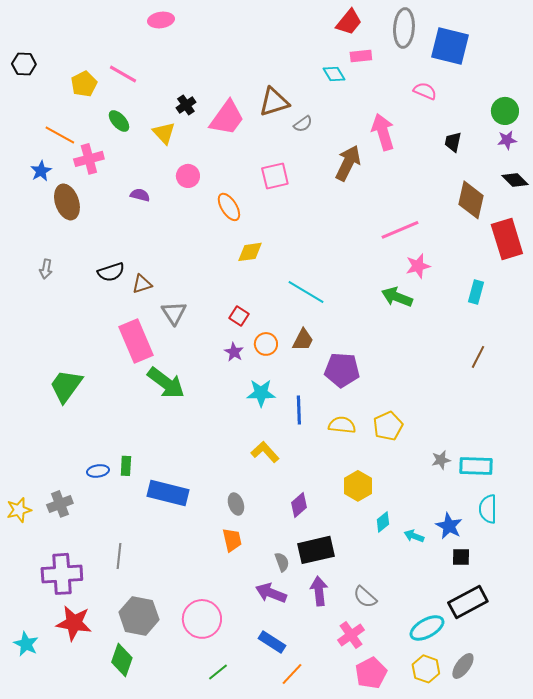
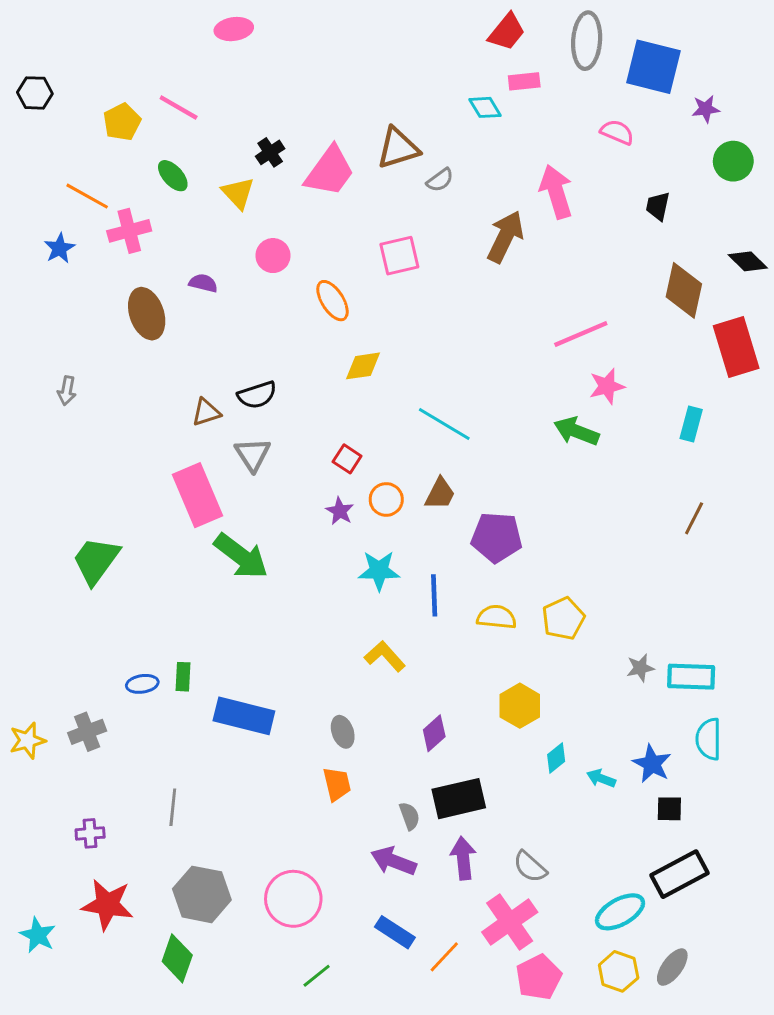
purple star: (507, 140) -> (706, 109), moved
brown ellipse: (67, 202) -> (147, 314), moved
black semicircle: (111, 272) -> (257, 395), moved
purple cross: (62, 574) -> (90, 833), size x0.5
pink cross: (351, 635) -> (510, 922), size x1.4
orange line: (292, 674) -> (444, 957), moved

